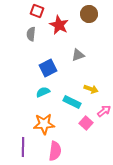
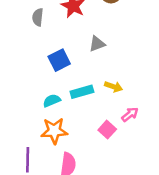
cyan semicircle: (43, 92) -> (52, 101), moved
cyan rectangle: (72, 102) -> (82, 92), moved, turned -42

